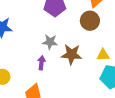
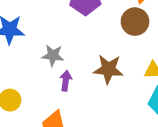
gray star: (50, 42) -> (53, 55), moved

